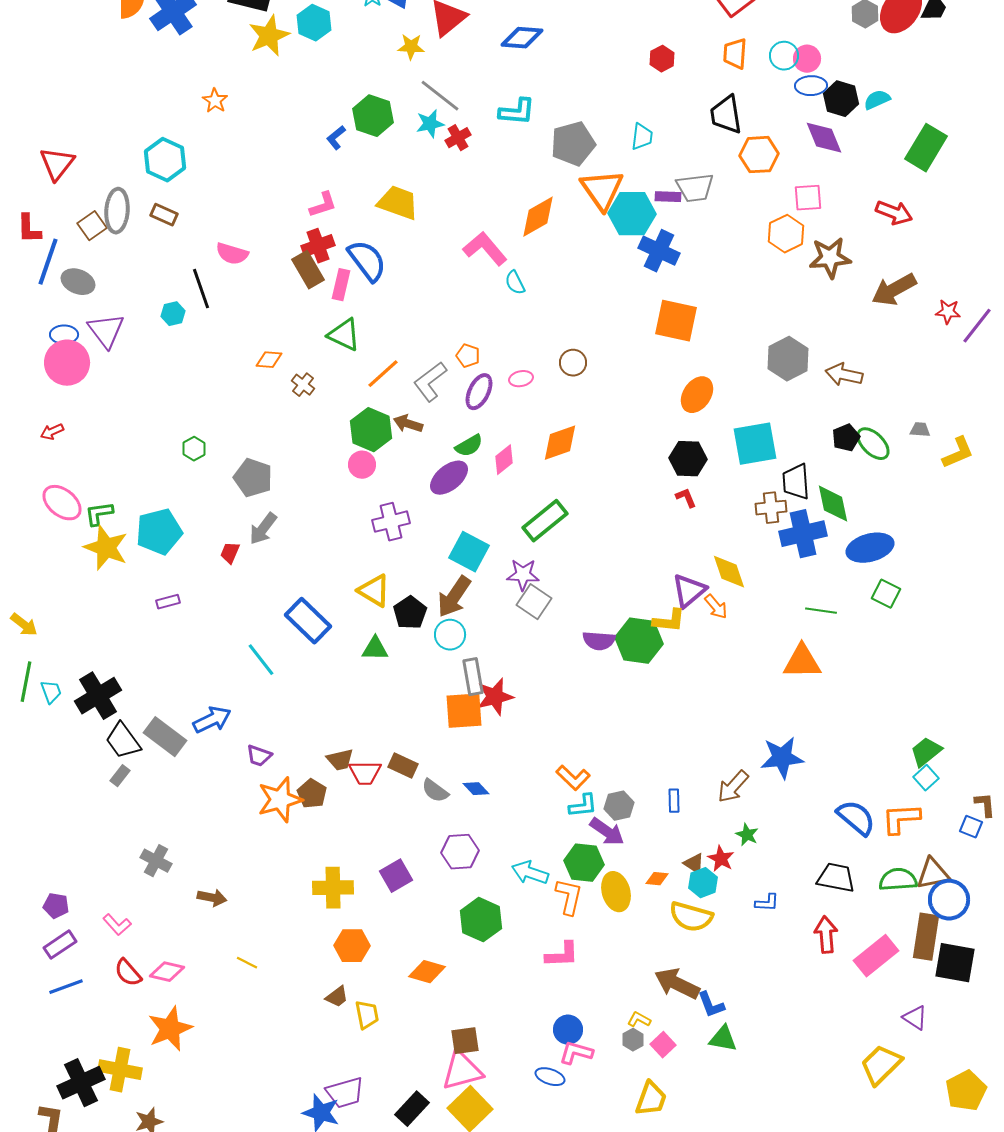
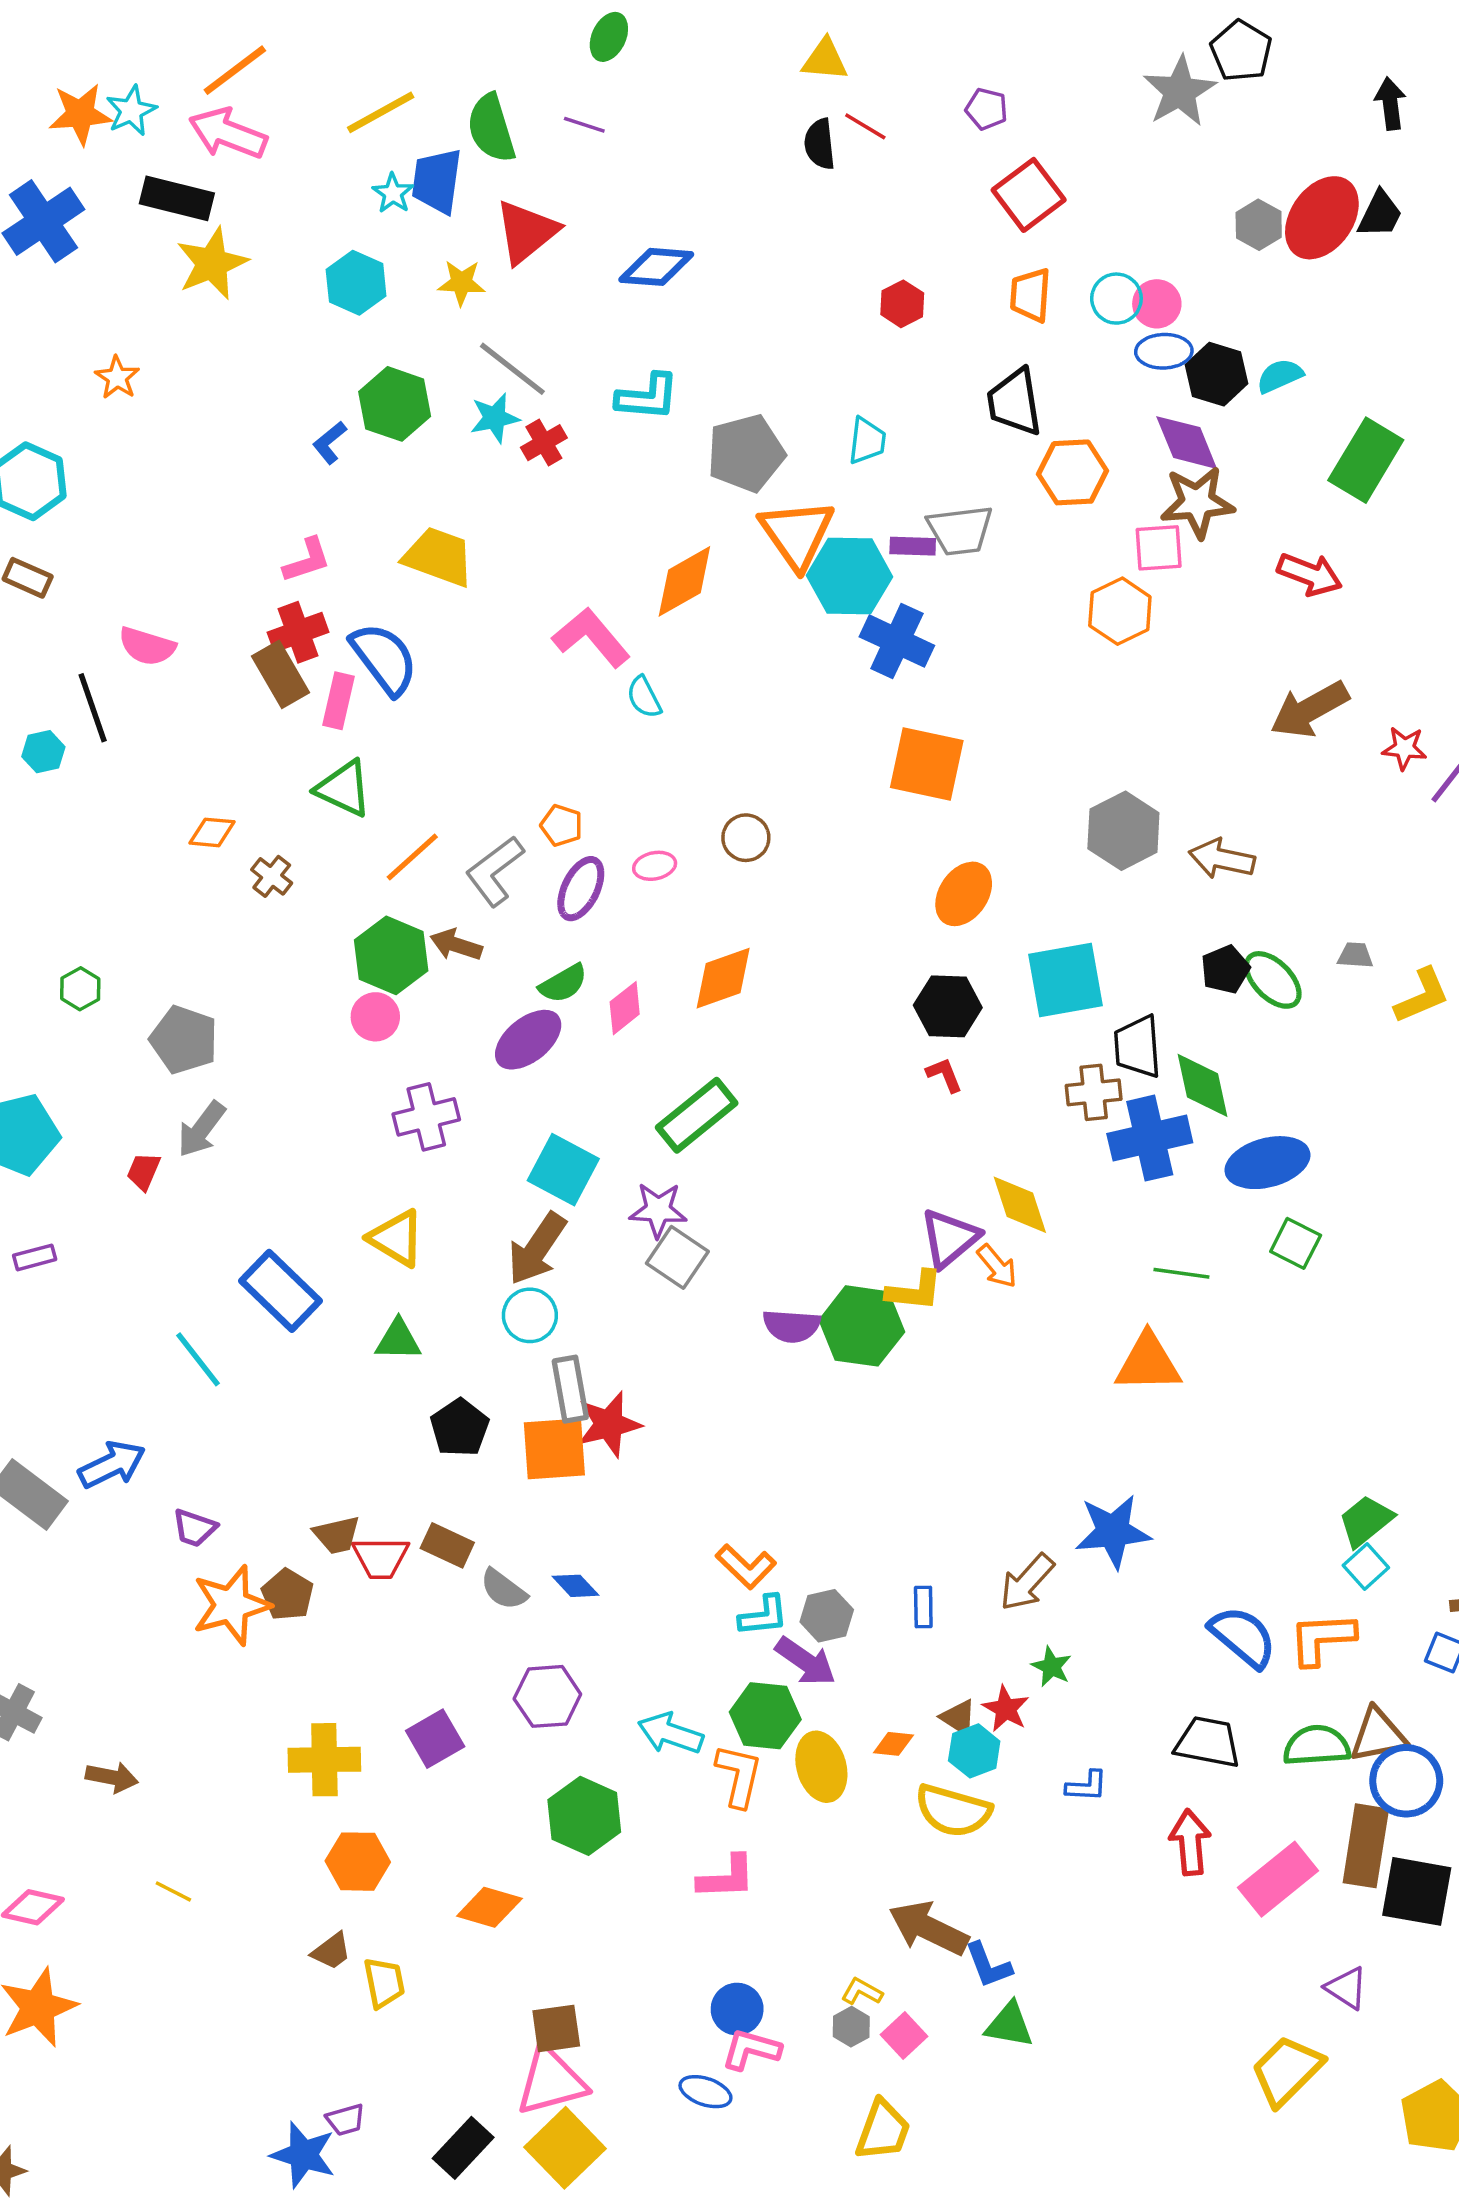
cyan hexagon: (314, 23) -> (356, 283), moved
brown star: (830, 258) -> (1197, 502), moved
black pentagon: (410, 613) -> (460, 1428), moved
purple trapezoid: (345, 1093) -> (345, 2120), size x0.6

